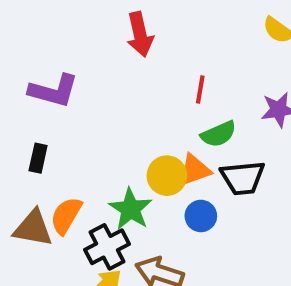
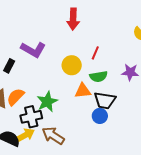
purple L-shape: (54, 91) -> (33, 50), moved
yellow circle: (167, 176) -> (72, 65), moved
blue circle: (201, 216) -> (100, 116), moved

